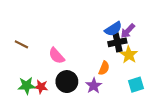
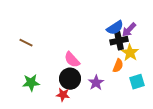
pink semicircle: (57, 56) -> (72, 60), moved
orange semicircle: (104, 68) -> (118, 66), moved
red star: (41, 87) -> (63, 95), moved

